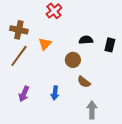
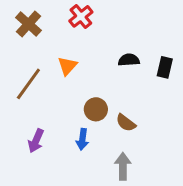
brown cross: (19, 30) -> (28, 24), moved, turned 30
brown circle: (73, 60) -> (96, 109), moved
gray arrow: (92, 110) -> (123, 166), moved

